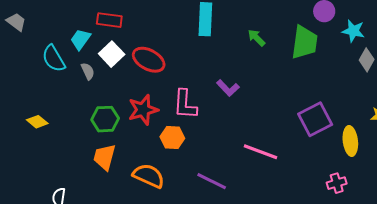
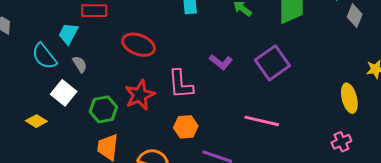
white square: (112, 54) -> (64, 93), moved
purple square: (315, 119) -> (272, 63), moved
orange hexagon: (172, 138) -> (186, 127), moved

